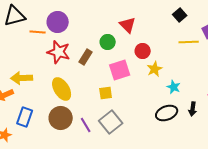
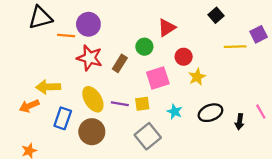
black square: (180, 15) -> (216, 15), moved
red triangle: (128, 25) -> (167, 28), turned 42
cyan star: (174, 87) -> (175, 112), moved
black ellipse: (167, 113) -> (210, 113), moved
blue rectangle: (25, 117) -> (63, 118), moved
purple line: (86, 125) -> (120, 104), moved, turned -49

